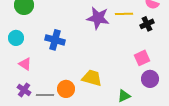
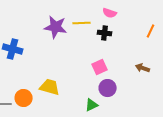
black cross: (147, 24) -> (105, 33), turned 32
green triangle: (124, 96) -> (92, 105), moved

